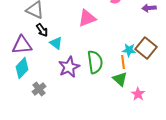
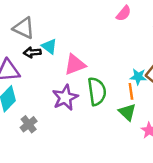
pink triangle: (87, 18) -> (75, 65), moved
black arrow: (42, 30) -> (32, 52), turned 120
cyan triangle: (56, 43) -> (49, 46), moved

